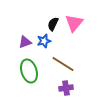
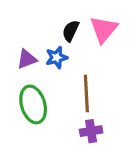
brown line: (63, 64) -> (86, 94), turned 55

